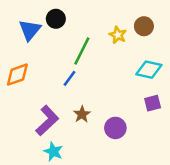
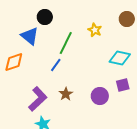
brown circle: (144, 26) -> (127, 19), moved
blue triangle: (30, 30) -> (30, 36), moved, turned -30
purple circle: (115, 128) -> (100, 96), moved

